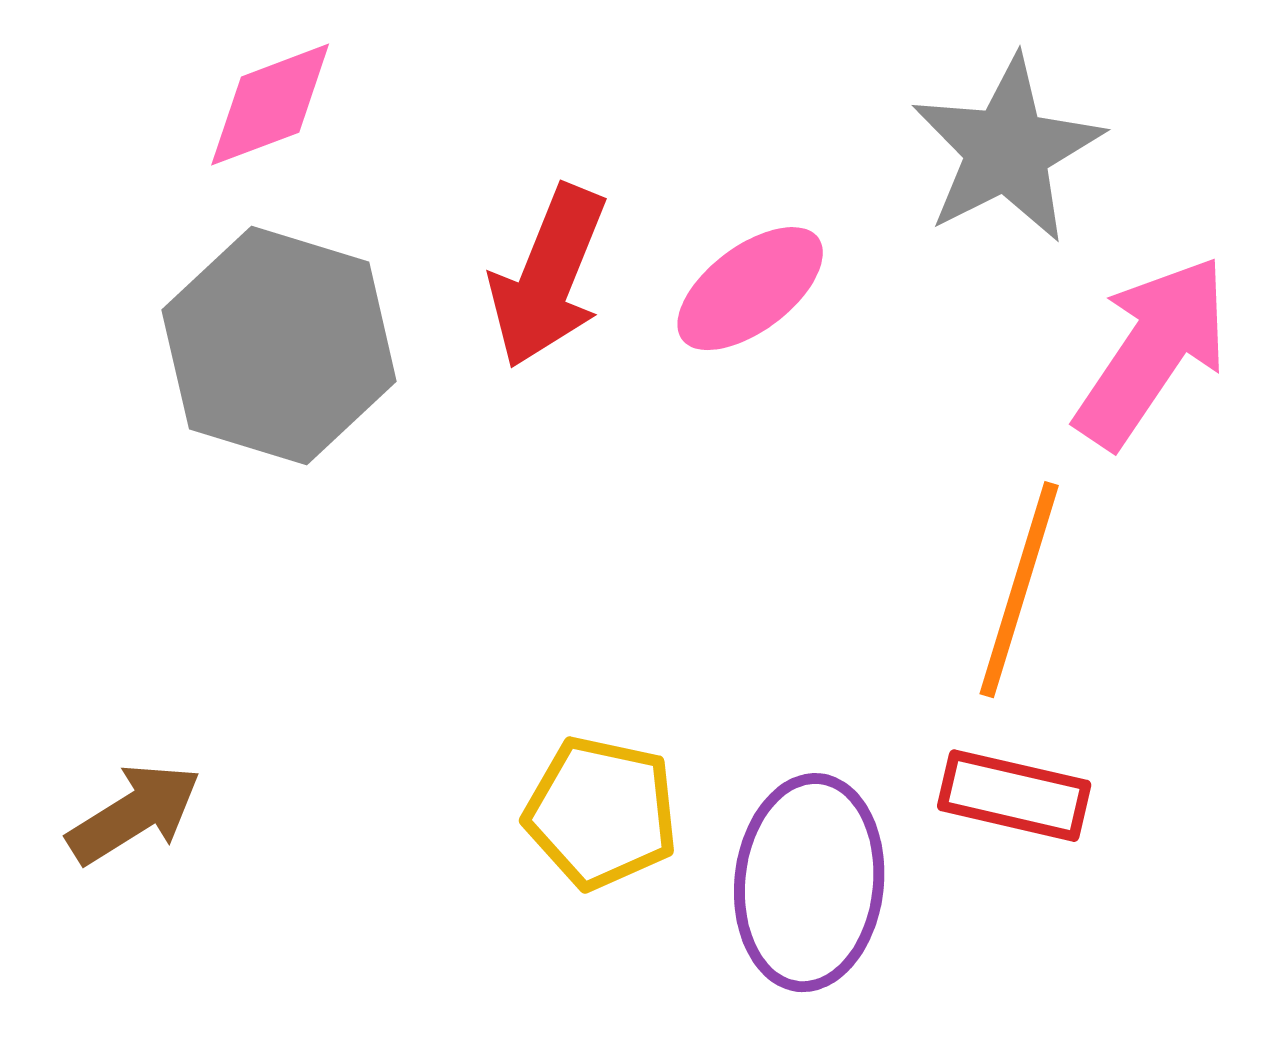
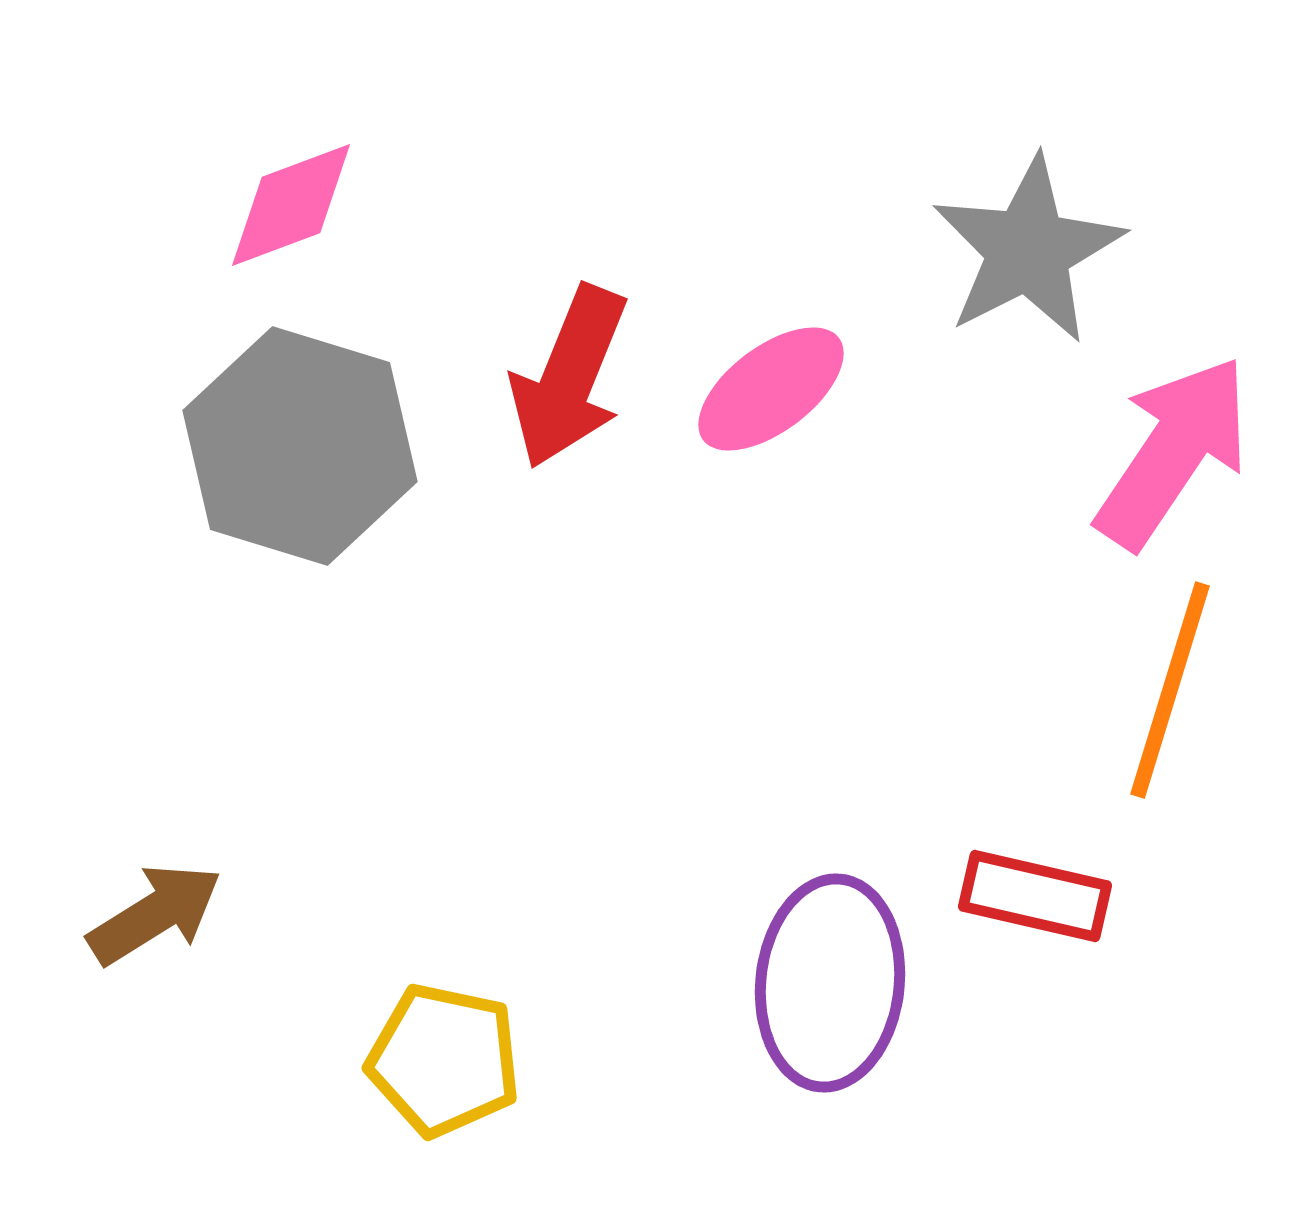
orange line: (1019, 590) -> (1170, 690), moved
yellow pentagon: (601, 813) -> (444, 1060), moved

